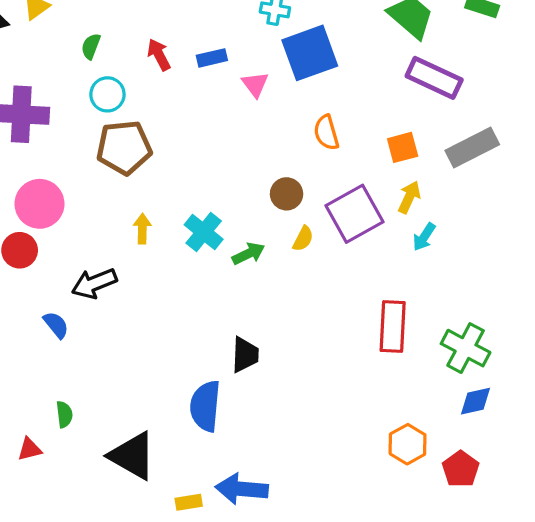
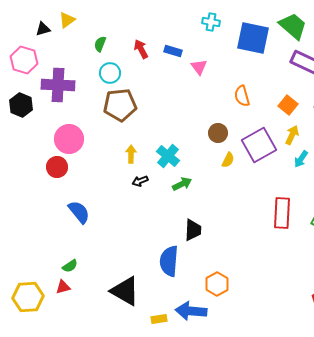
blue square: (310, 53) -> (253, 38), moved, turned 32
blue rectangle: (212, 58) -> (173, 51), turned 30
orange square: (403, 147) -> (288, 105), turned -36
green arrow: (248, 254) -> (182, 184), moved
black arrow: (94, 283) -> (140, 181), moved, size x0.6
blue semicircle: (56, 325) -> (79, 212), size x1.4
green semicircle: (64, 414) -> (70, 266), moved, turned 63
orange hexagon: (408, 444) -> (217, 284), moved

